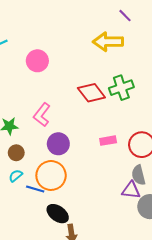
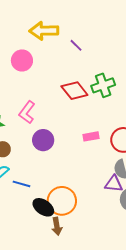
purple line: (125, 16) -> (76, 45), moved
yellow arrow: (108, 42) -> (44, 31), moved
orange circle: (51, 175) -> (62, 201), moved

